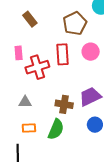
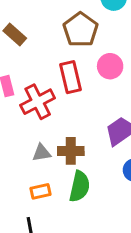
gray triangle: (25, 102) -> (42, 153), moved
brown cross: (64, 104) -> (71, 151), moved

